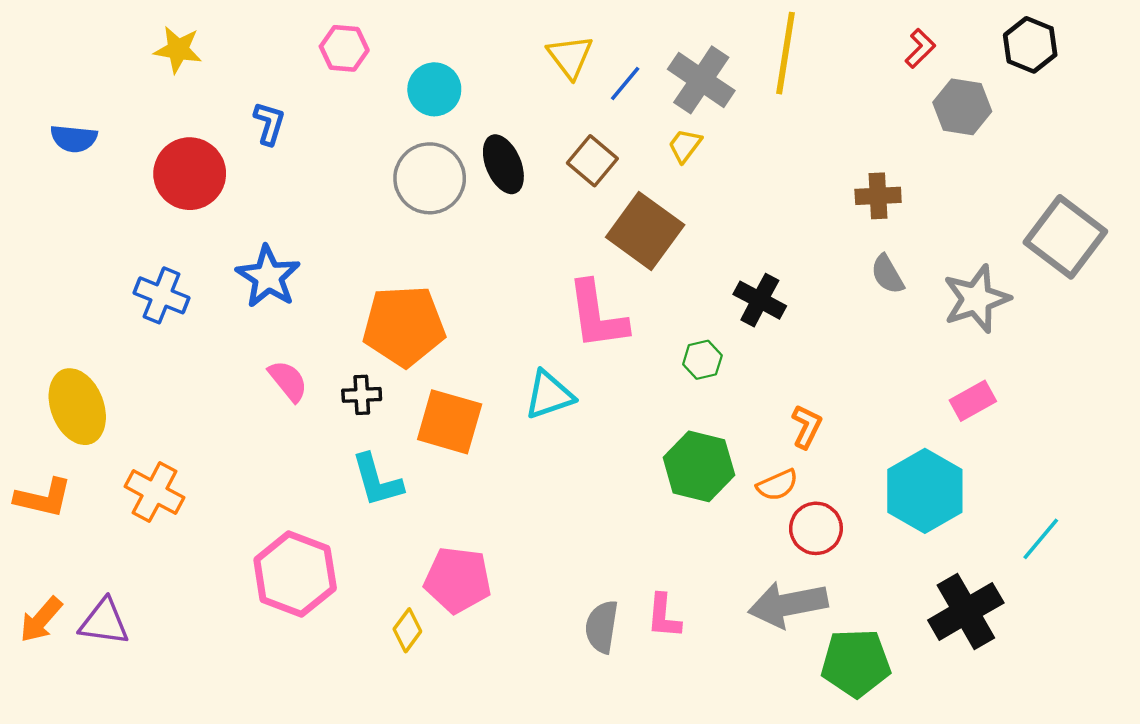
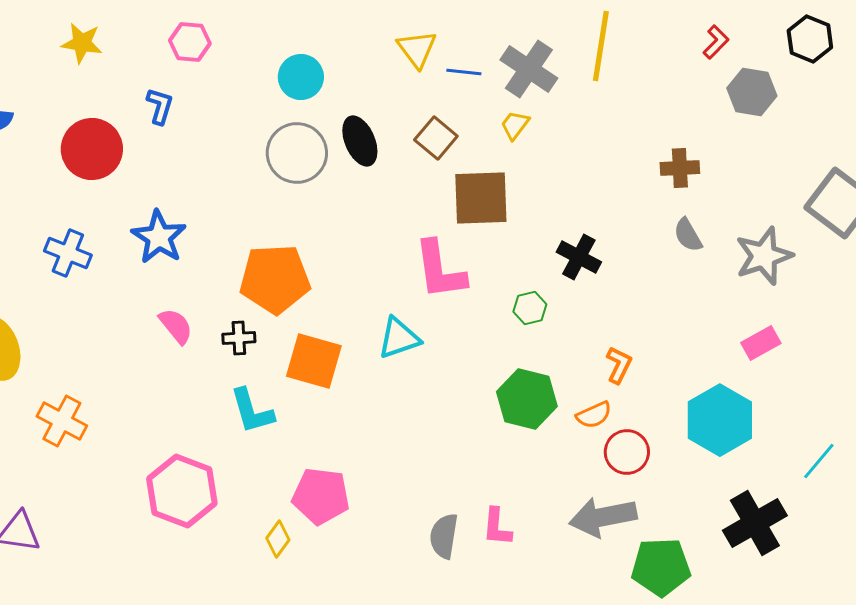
pink hexagon: (344, 48) -> (190, 42), moved
blue line: (625, 83) -> (464, 72), turned 56
brown square: (645, 231) -> (481, 198), turned -38

